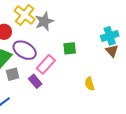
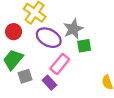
gray star: (44, 21) -> (73, 29), moved
purple ellipse: (25, 50) -> (49, 38), moved

